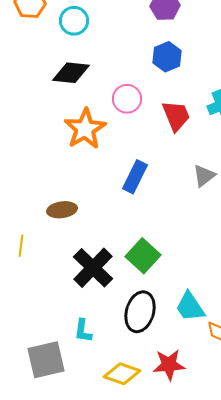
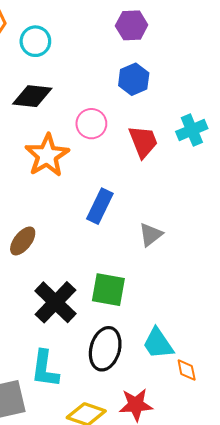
gray triangle: (204, 176) -> (151, 235), moved
brown ellipse: (62, 210) -> (23, 241), turned -44
green square: (143, 256) -> (108, 290), turned -32
cyan L-shape: (83, 331) -> (45, 369), size x1.5

